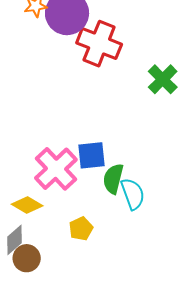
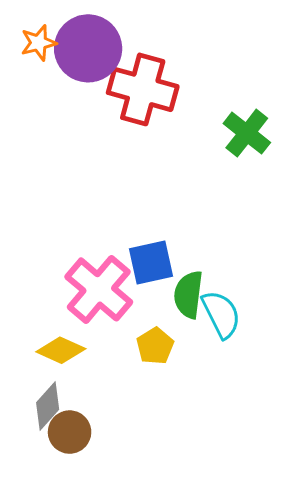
yellow pentagon: (81, 229) -> (155, 346), moved

